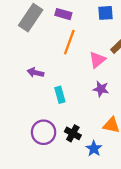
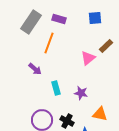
orange line: (69, 42) -> (49, 43), moved
purple arrow: (35, 73) -> (35, 69), turned -152
purple star: (101, 89) -> (81, 93), moved

